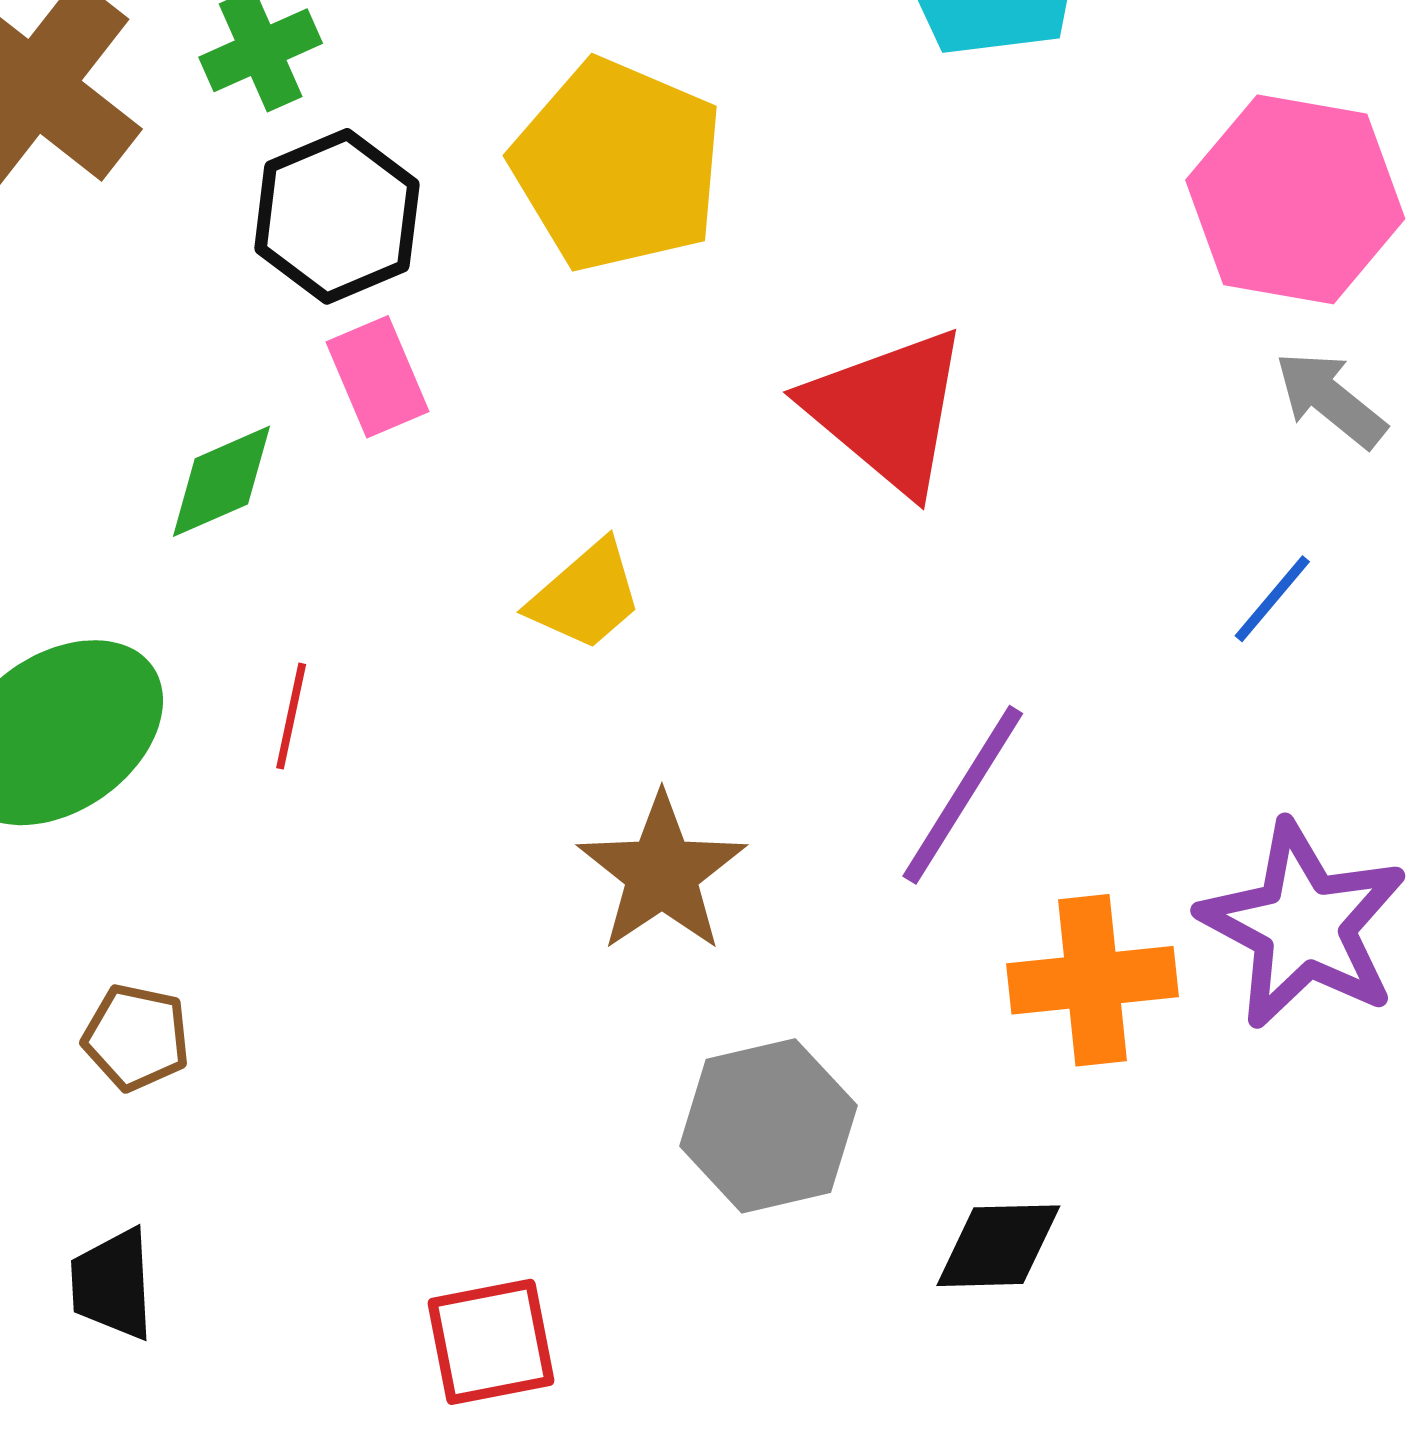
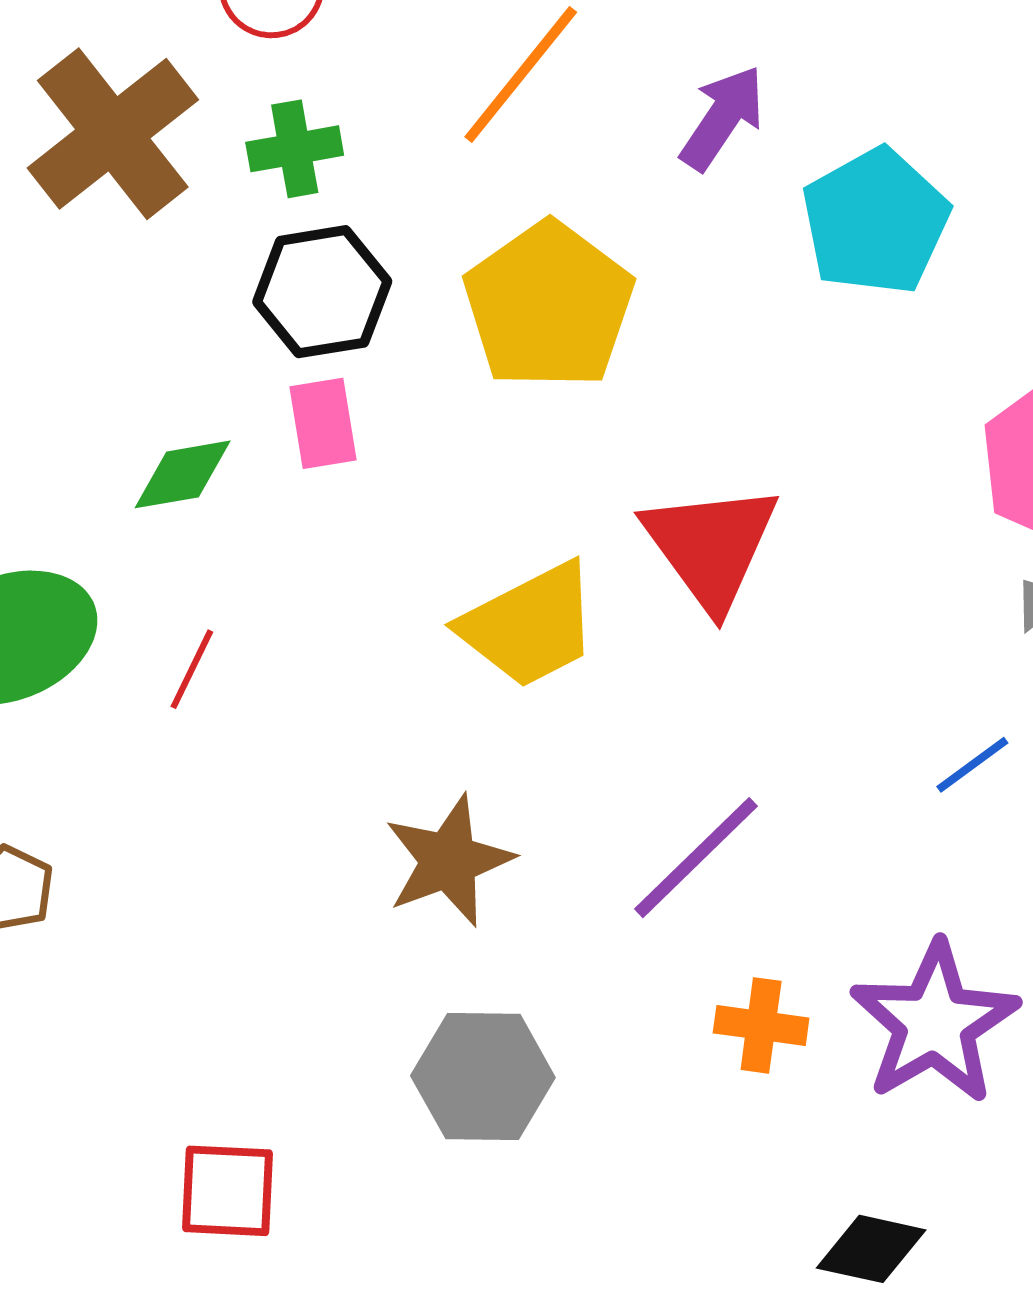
yellow trapezoid: (586, 596) -> (530, 625), moved, size x1.5
orange cross: (1092, 980) -> (761, 1025), size x0.7
black diamond: (998, 1246) -> (871, 1249), moved

